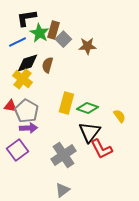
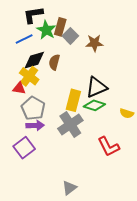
red triangle: (10, 106) -> (19, 88), moved
yellow semicircle: (119, 116) -> (127, 113), turned 144
black triangle: (89, 132) -> (96, 87), moved, turned 30
gray cross: (63, 155) -> (70, 124), moved

